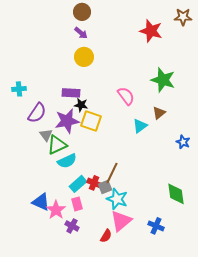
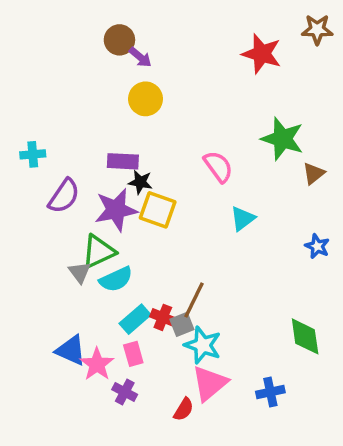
brown circle: (82, 12) -> (119, 40), moved
brown triangle: (159, 113) -> (314, 173), moved
gray triangle: (46, 135) -> (80, 272), moved
blue cross: (156, 226) -> (270, 392), turned -35

